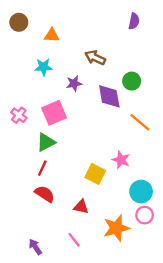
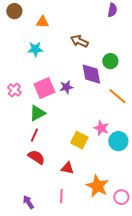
purple star: (74, 83) -> (66, 87), moved
cyan circle: (141, 192) -> (118, 141), moved
pink circle: (145, 215) -> (121, 197), moved
orange star: (116, 228) -> (97, 186), turned -30
pink line: (74, 240) -> (61, 196), turned 40

